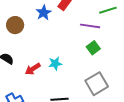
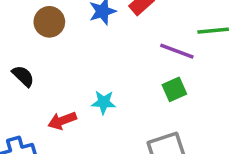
red arrow: (33, 69) -> (62, 121), moved

